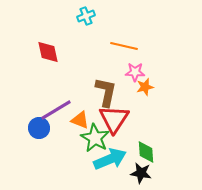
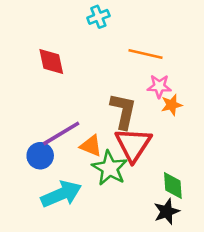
cyan arrow: (110, 159) -> (61, 194), moved
black star: (141, 173) -> (167, 212), turned -30

